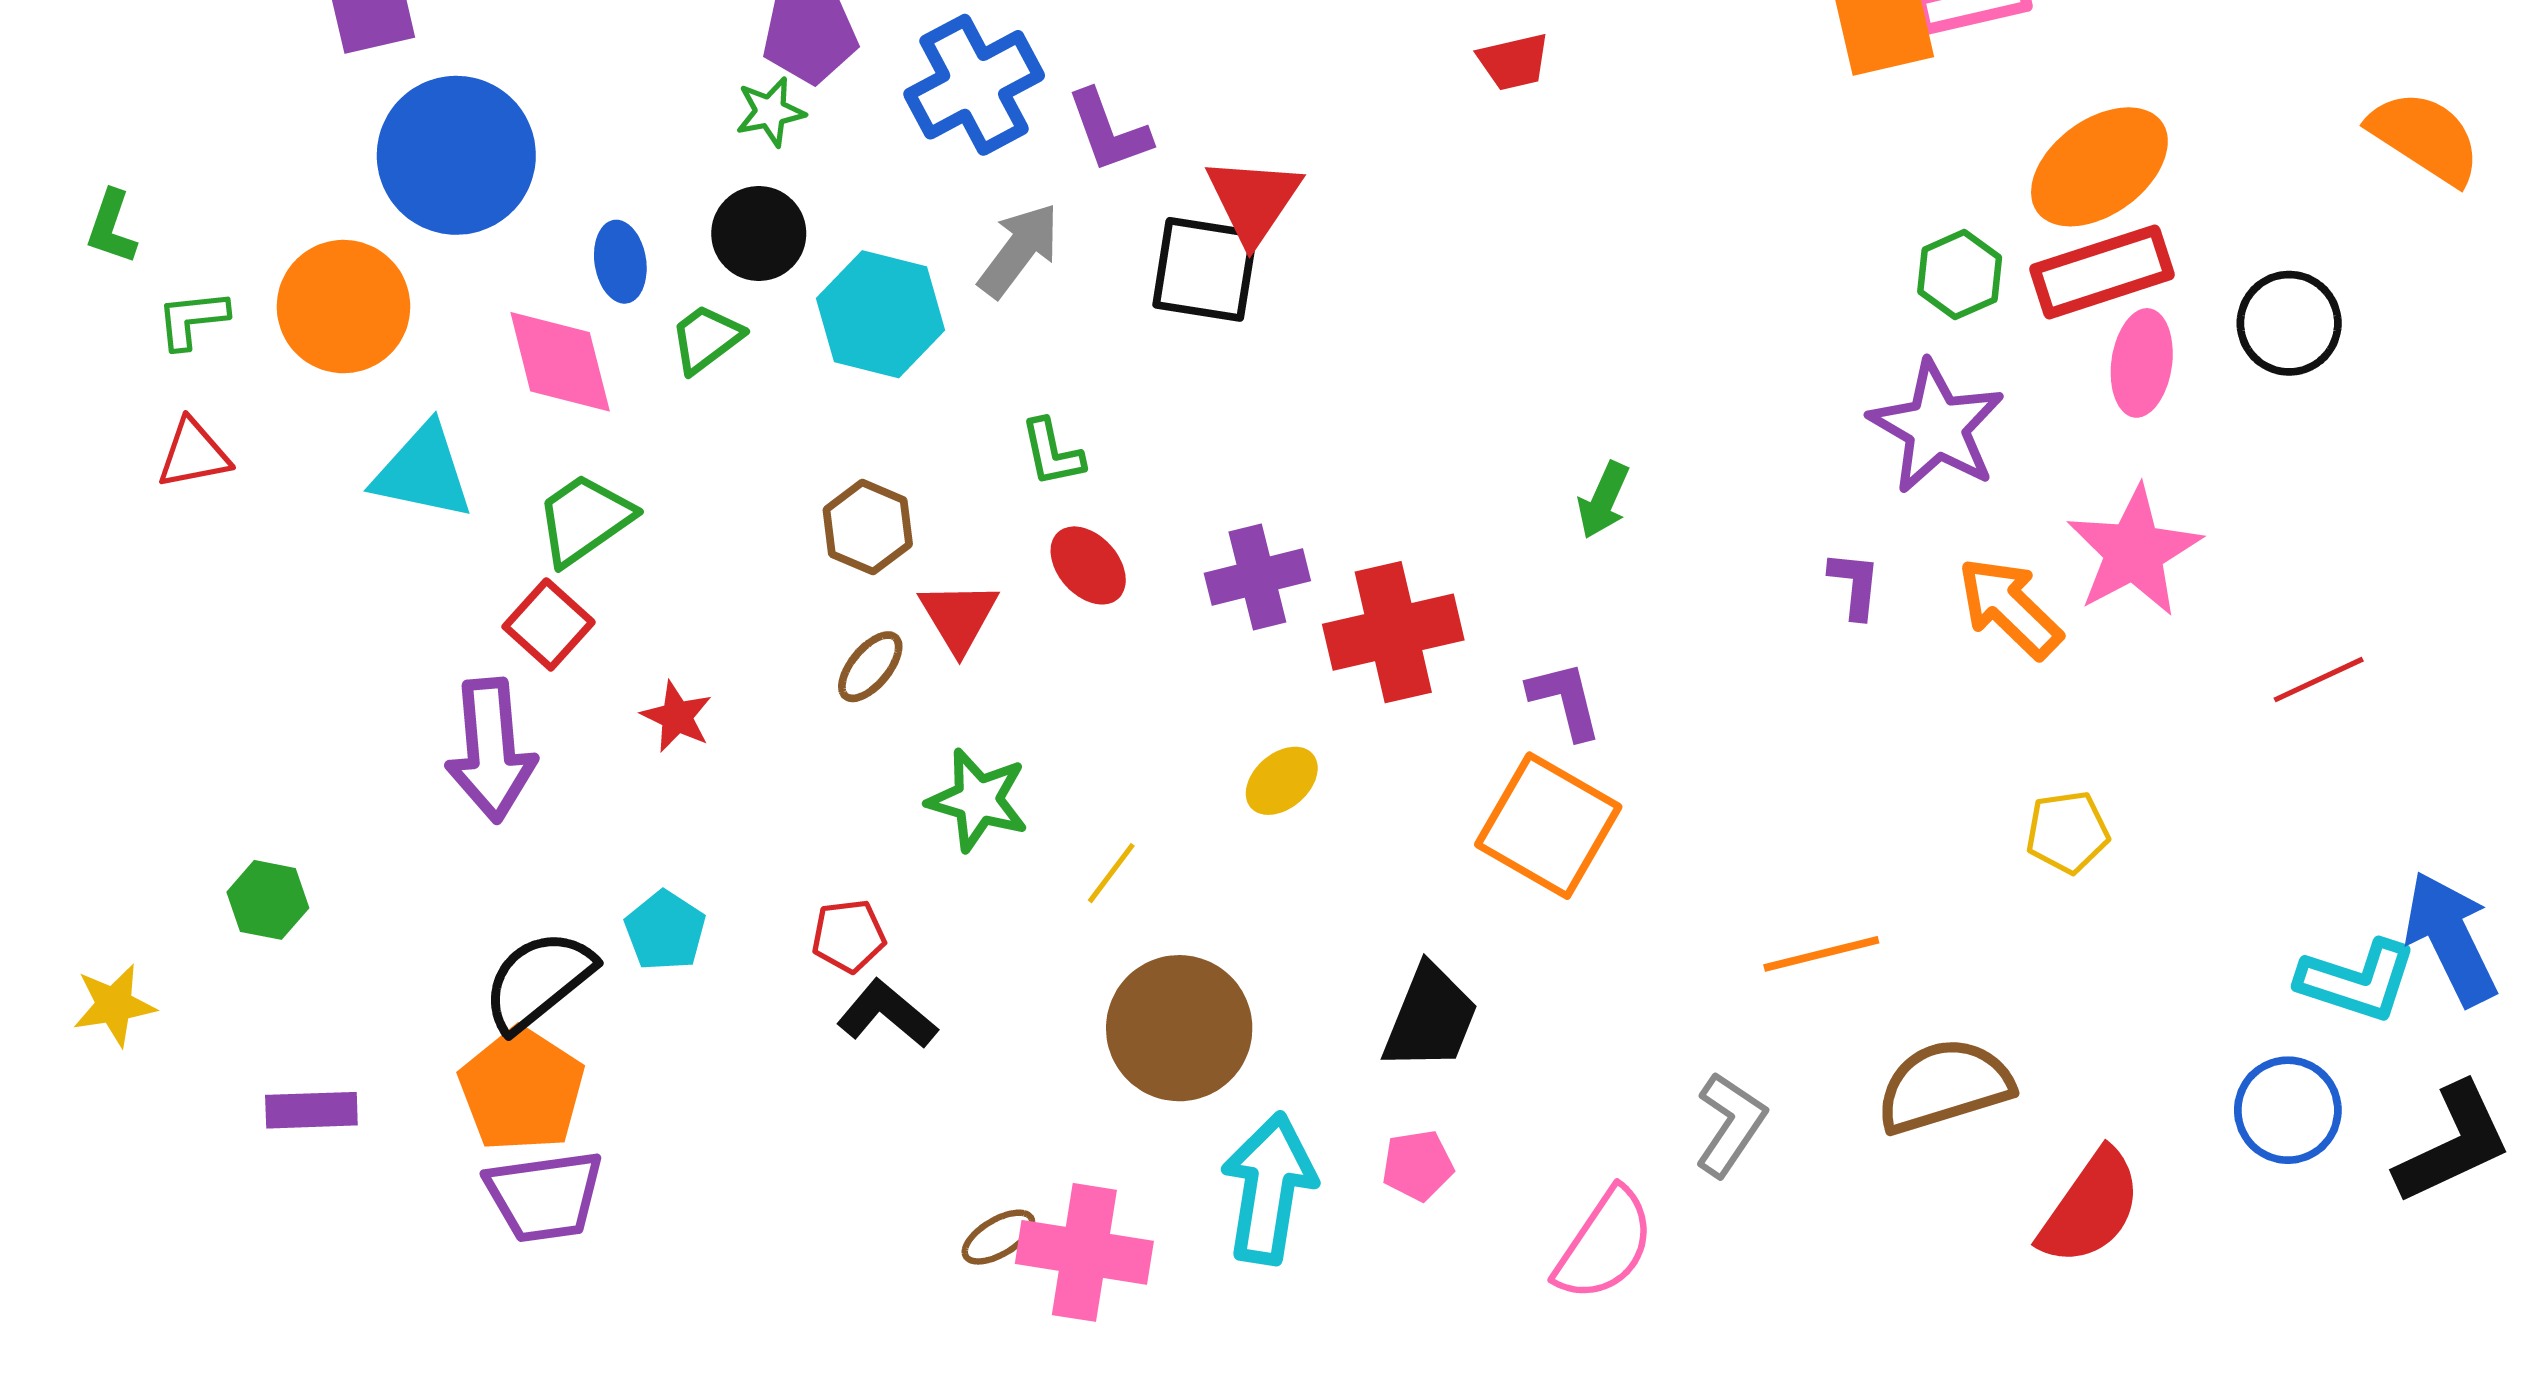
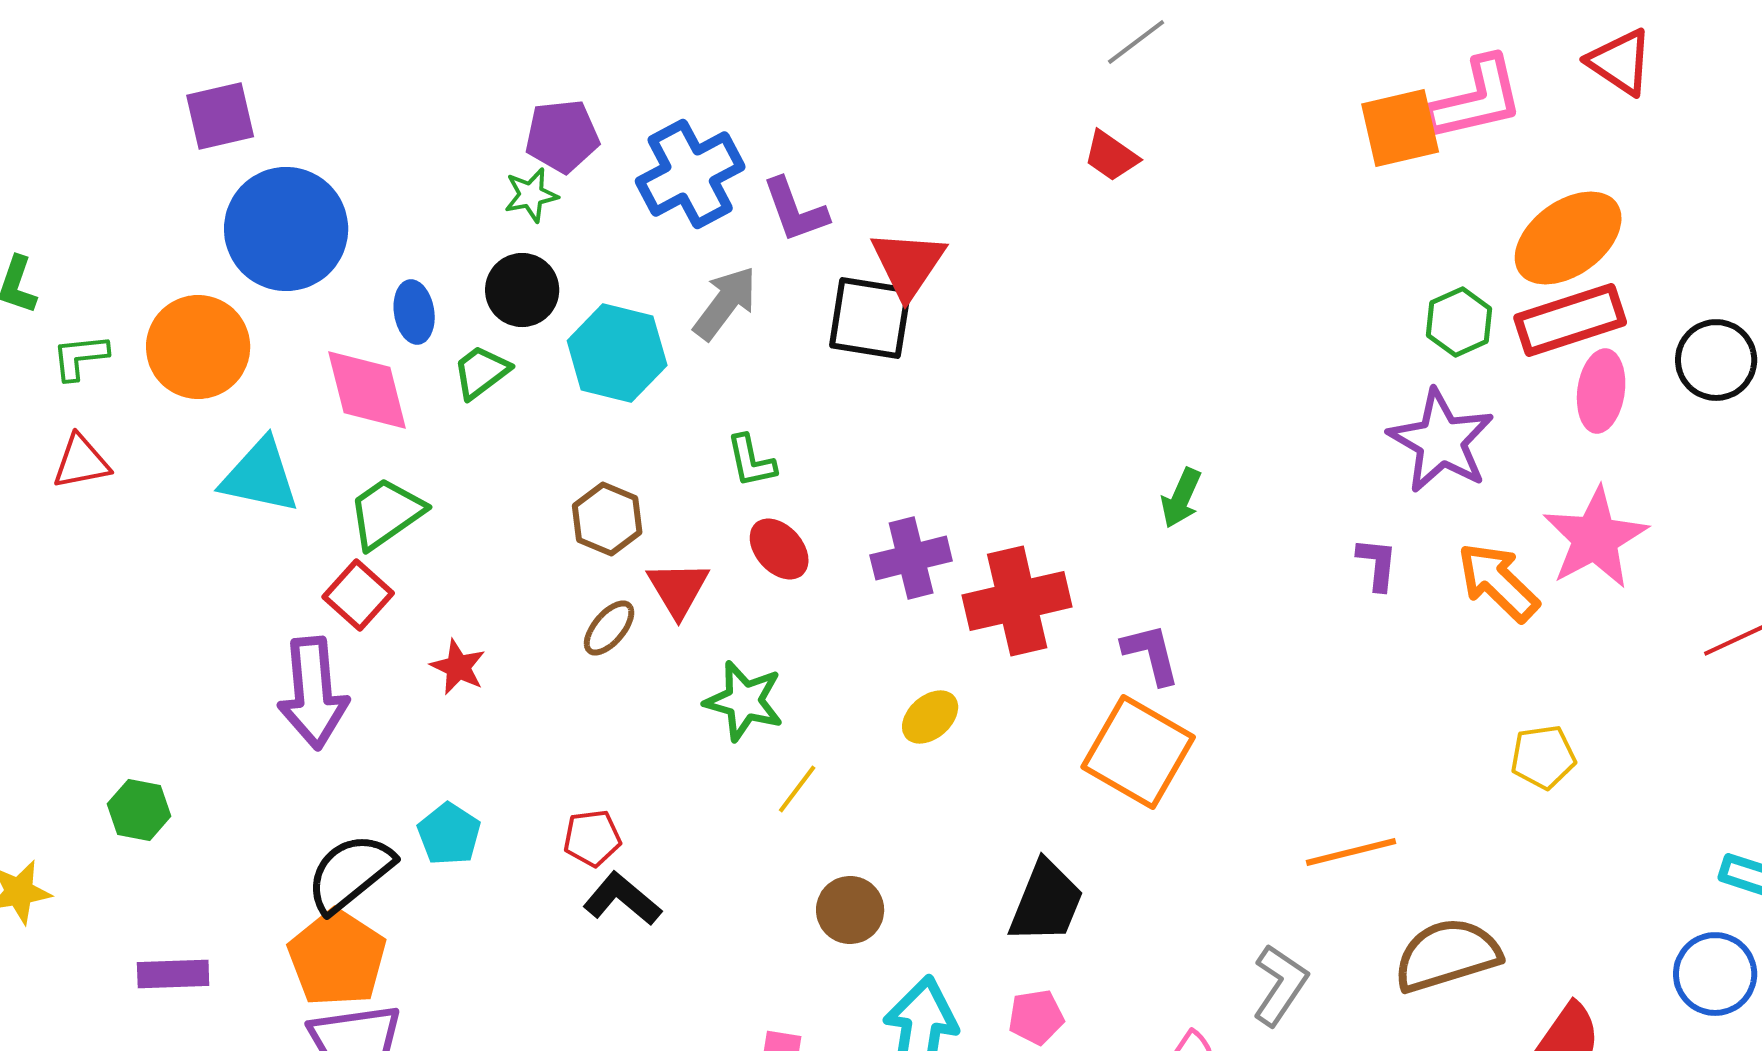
red trapezoid: (1514, 62) -> (1111, 156), turned 48
green star: (978, 800) -> (744, 701), moved
brown circle: (1179, 1028) -> (850, 910), size x0.6

